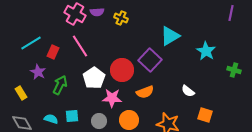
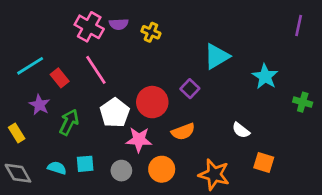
red rectangle: (53, 52) -> (60, 78), turned -64
purple square: (150, 60) -> (190, 89), size x0.6

